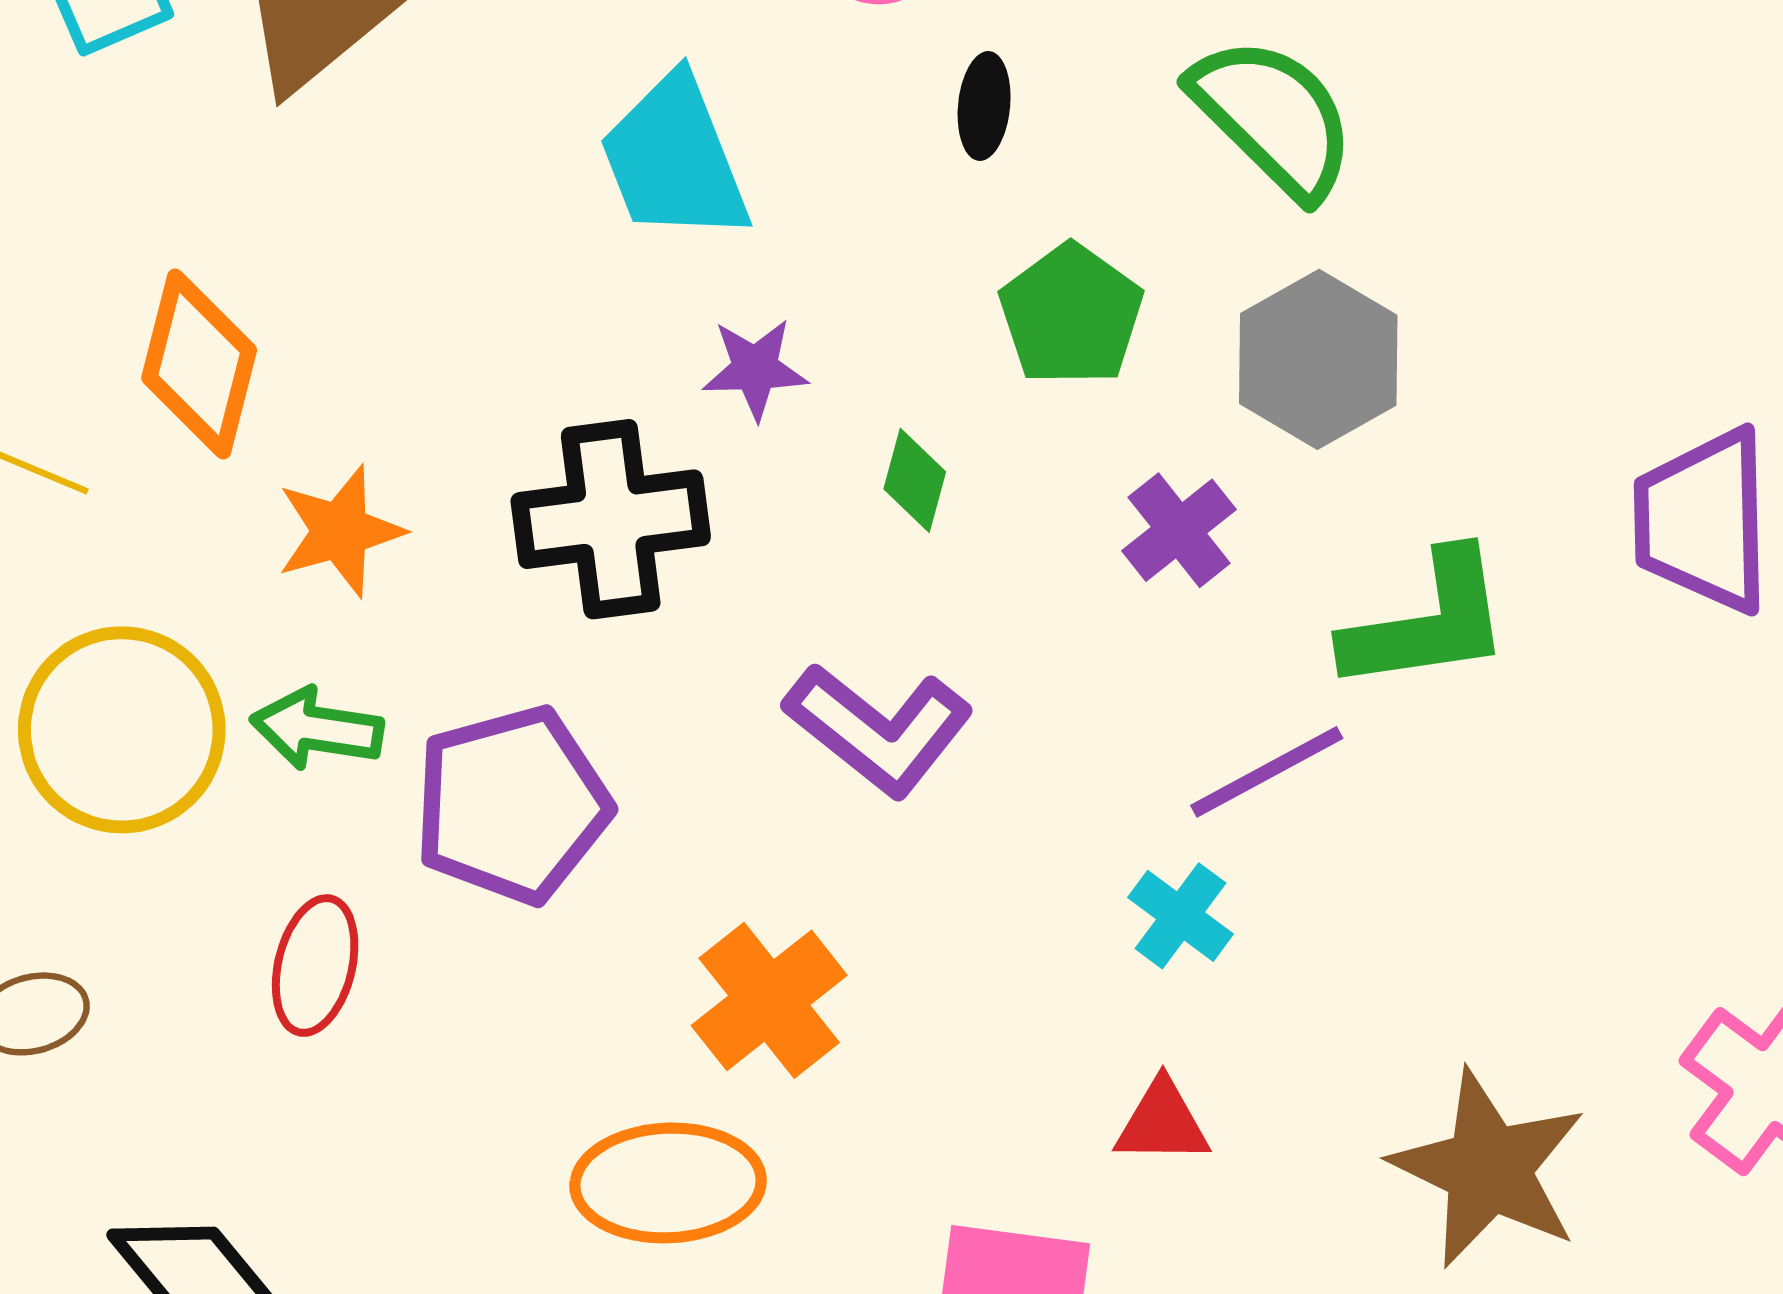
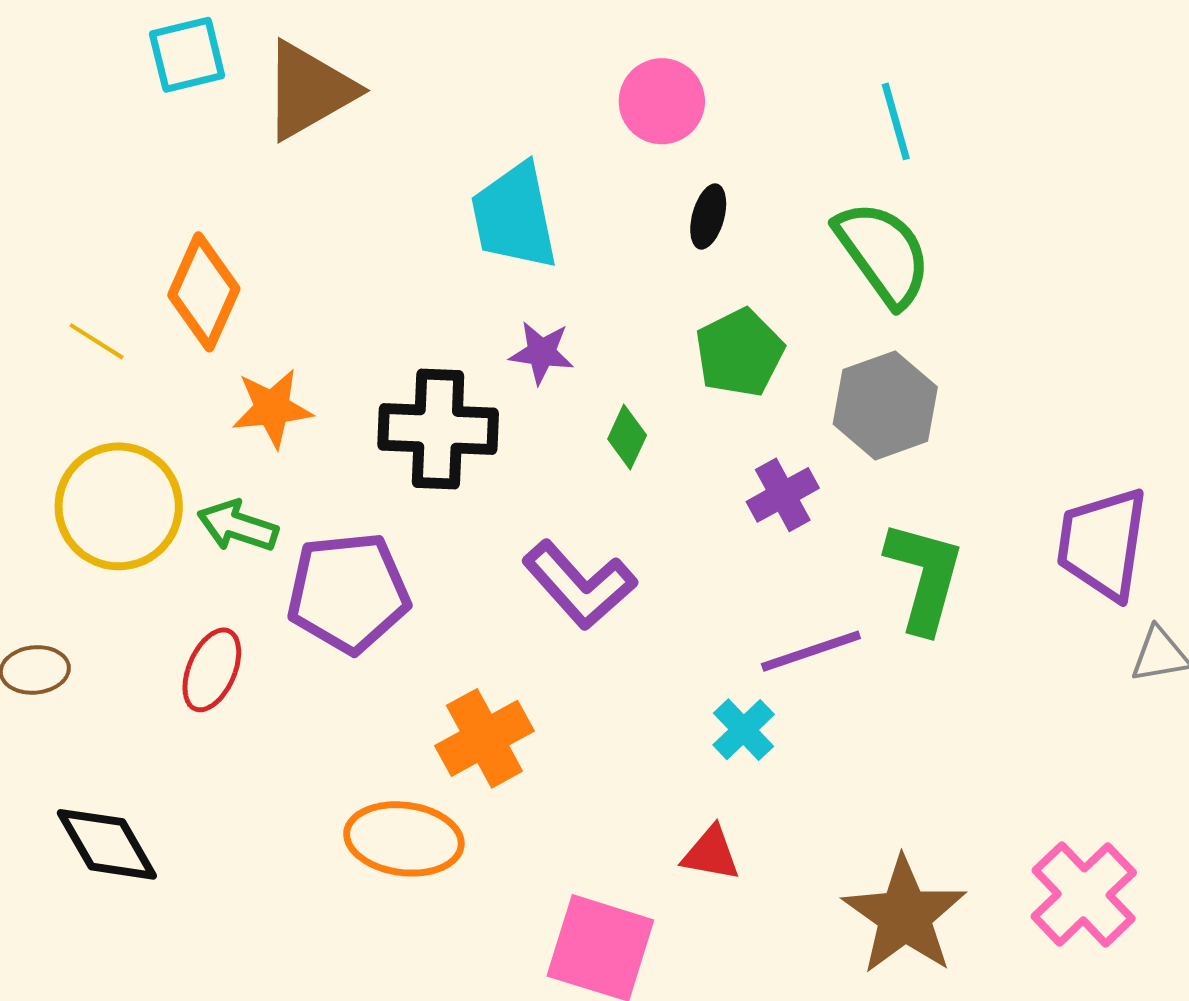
green L-shape: (1427, 622) -> (924, 577), turned -76

